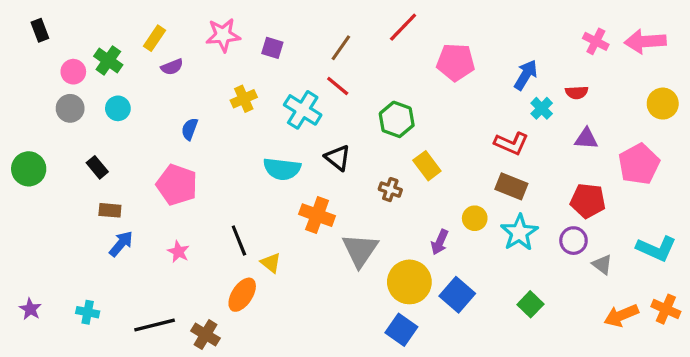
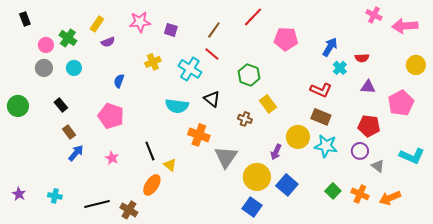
pink cross: (596, 41) -> (374, 15), moved
brown rectangle: (110, 210) -> (69, 132), turned 48
yellow circle: (475, 218) -> (298, 137), size x1.5
cyan star: (519, 233) -> (326, 146), turned -30
orange cross: (666, 309) -> (360, 194), moved

